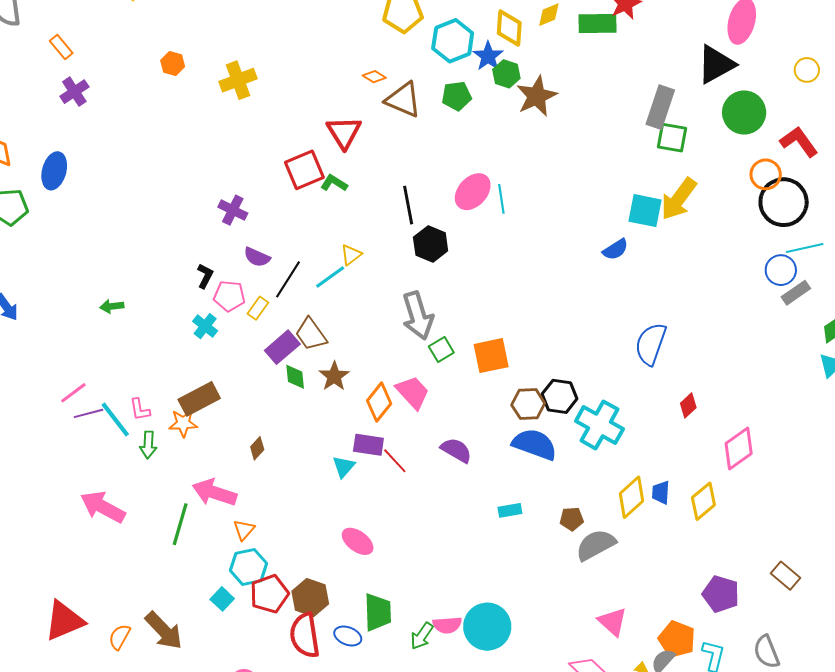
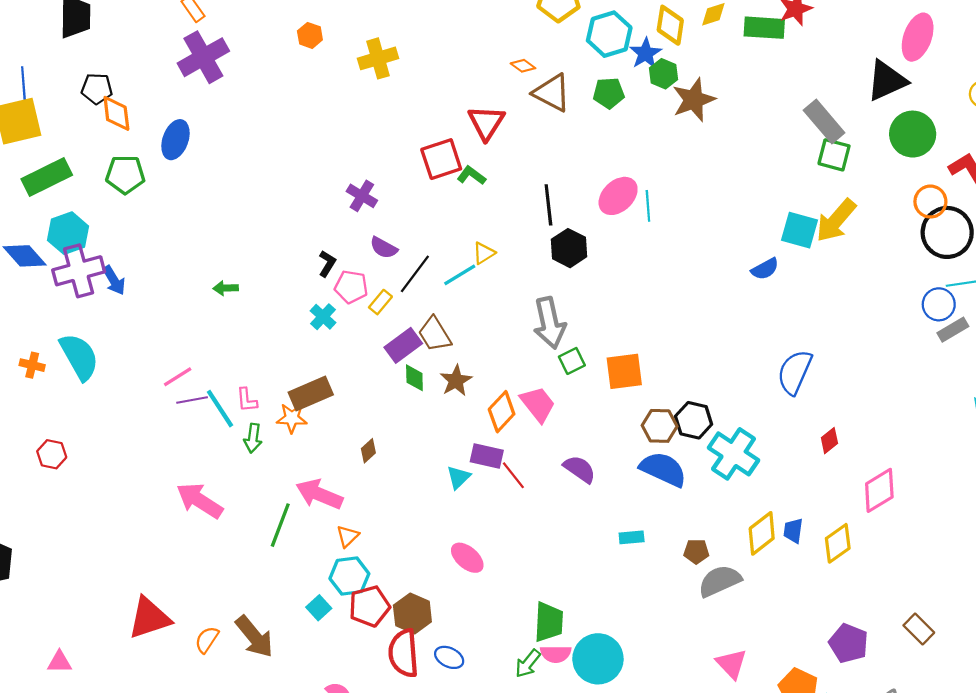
purple cross: (74, 92) -> (203, 57), size x1.6
gray rectangle: (660, 107) -> (824, 122), turned -63
green trapezoid: (378, 612) -> (549, 622), moved

